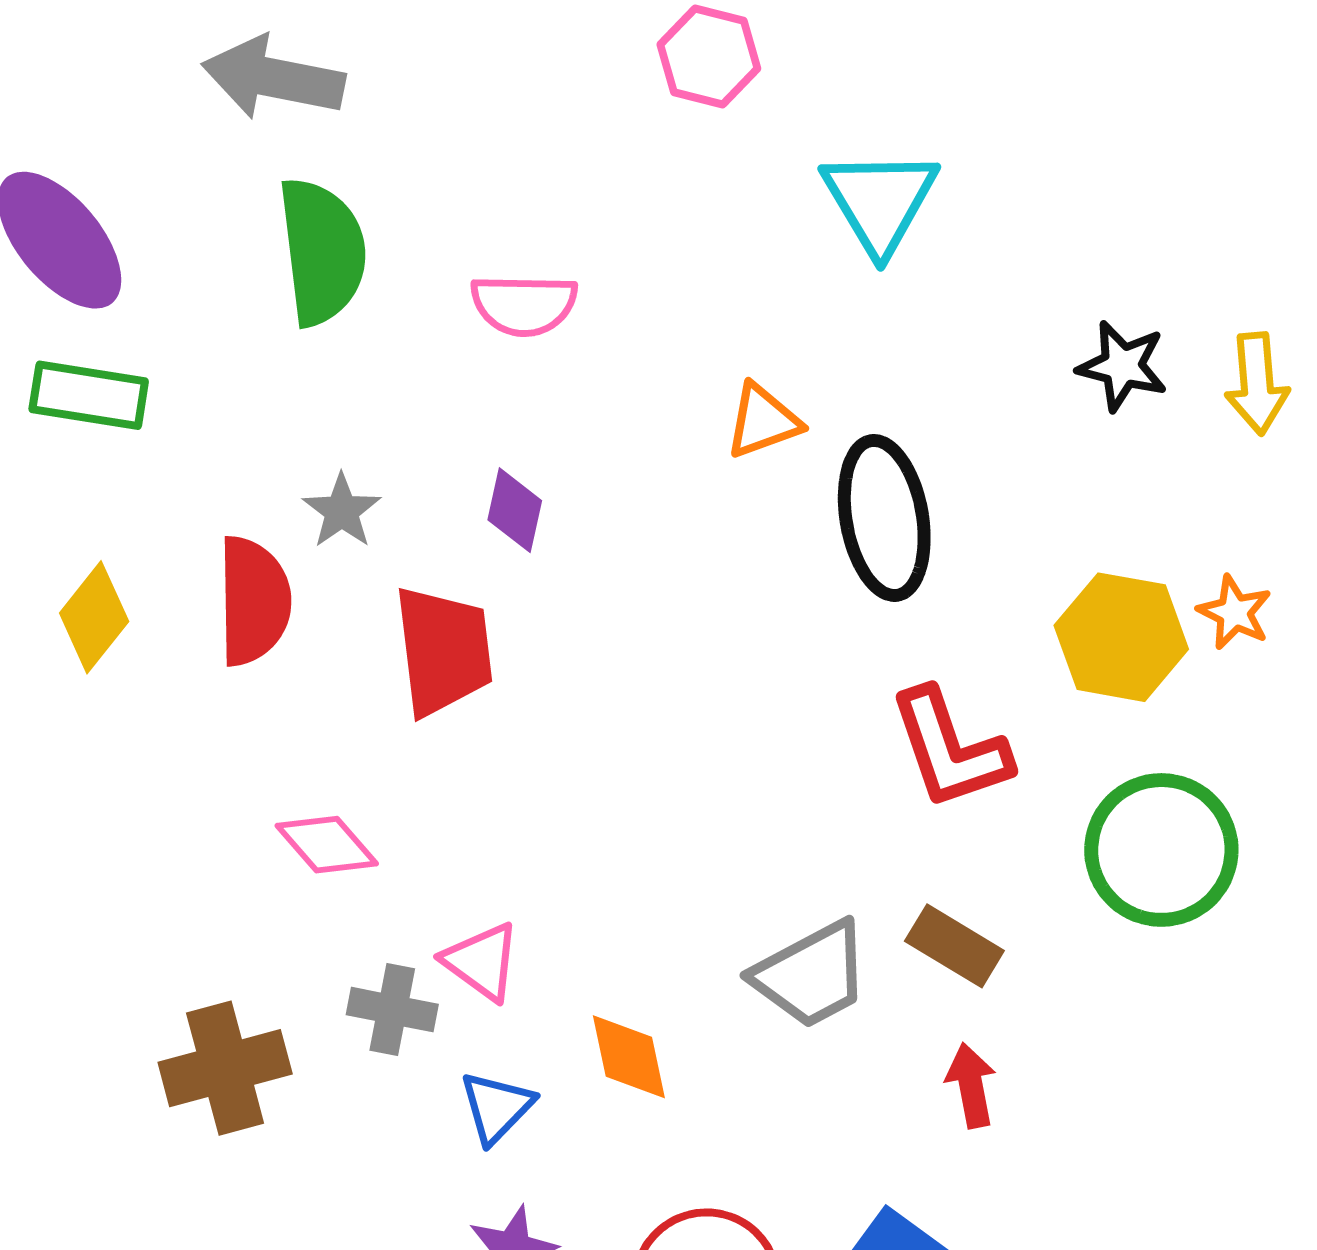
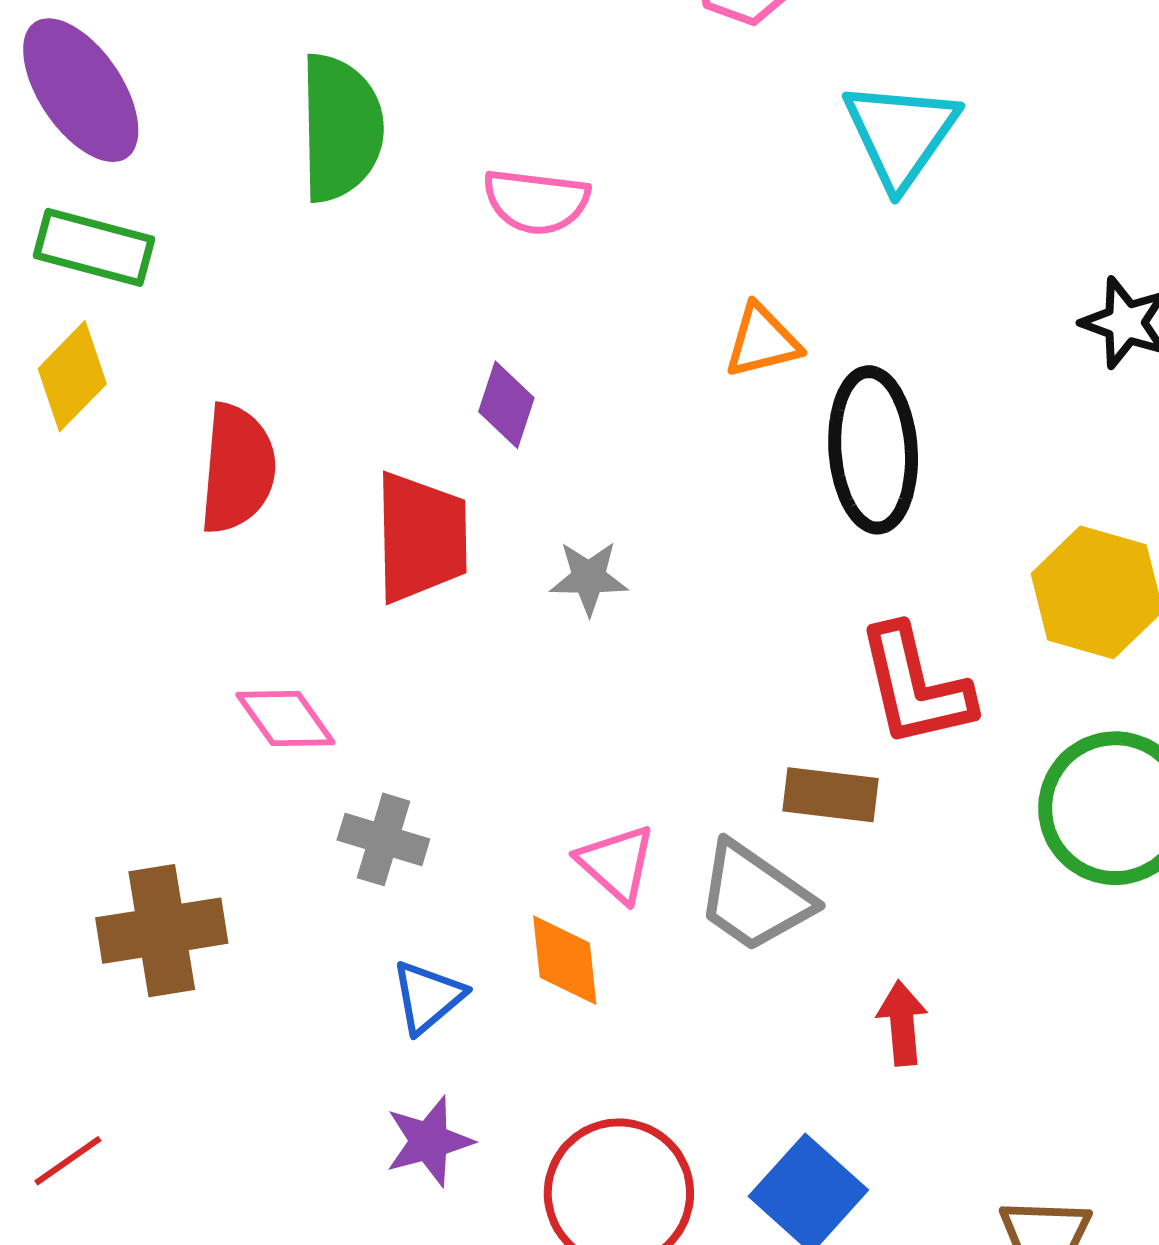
gray star: (342, 511) -> (589, 578), moved, turned 30
yellow diamond: (94, 617) -> (72, 376), moved
brown rectangle: (954, 946) -> (831, 795), moved, turned -30
pink triangle: (482, 962) -> (616, 863), moved
gray trapezoid: (811, 975) -> (754, 897), turned 57
gray cross: (392, 1010) -> (383, 839), moved

